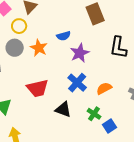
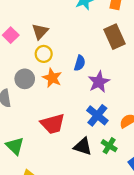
yellow circle: (19, 26) -> (44, 54), moved
blue semicircle: (64, 36) -> (80, 63), turned -56
green cross: (94, 114) -> (109, 146), moved

